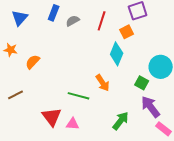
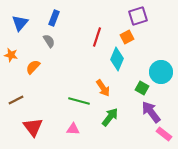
gray semicircle: (73, 21) -> (49, 41), moved, turned 88
red line: (102, 21) -> (97, 37), moved
red triangle: (52, 117) -> (33, 127), moved
green arrow: (121, 121) -> (110, 117), moved

